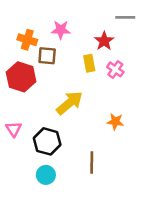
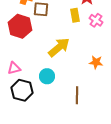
pink triangle: (14, 129) -> (14, 68), turned 48
black hexagon: (47, 141) -> (22, 90), moved
cyan circle: (46, 175) -> (47, 76), moved

